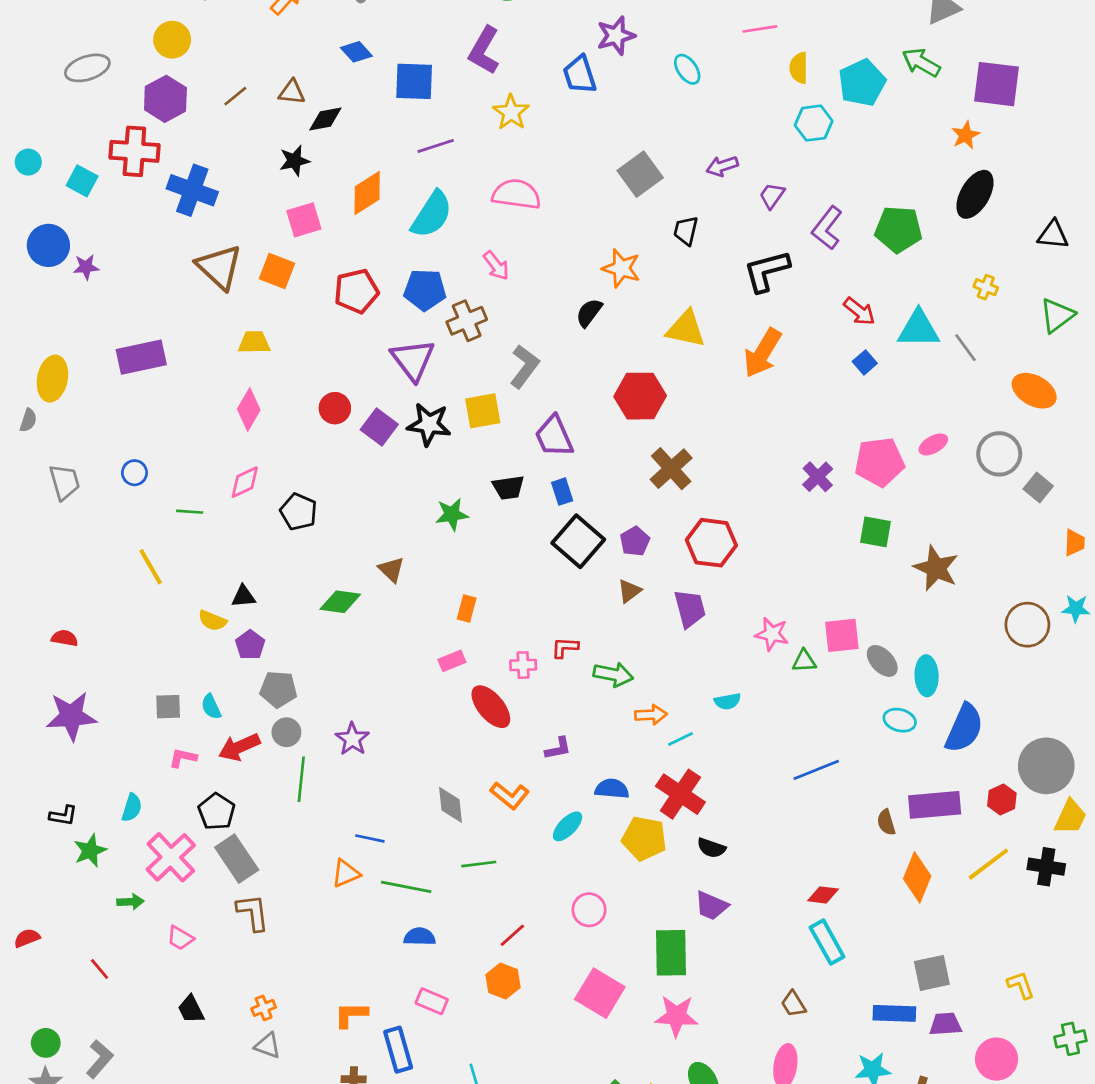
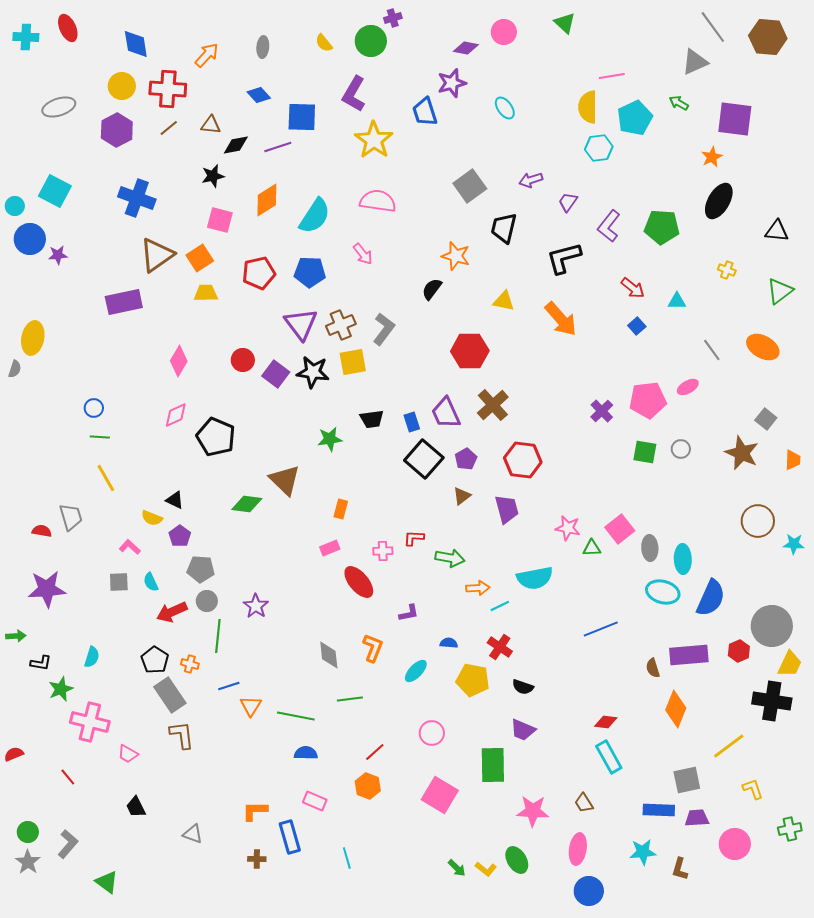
pink line: (760, 29) -> (612, 76), moved
green arrow: (921, 63) -> (679, 103), size x0.7
yellow semicircle: (799, 68) -> (588, 107), size x1.4
yellow star: (511, 112) -> (374, 140), size x1.4
purple line: (436, 146) -> (278, 147), moved
red cross: (134, 151) -> (168, 89), moved
cyan circle: (28, 162) -> (15, 206), moved
cyan square: (82, 181) -> (55, 191), size x1.4
pink square: (304, 220) -> (220, 220), turned 32
black trapezoid: (686, 231) -> (504, 228), size x1.4
brown triangle: (219, 267) -> (157, 255), turned 42
orange square: (277, 271) -> (200, 258), turned 36
brown cross: (467, 321) -> (341, 325), moved
yellow triangle: (686, 329) -> (504, 301), size x0.7
cyan triangle: (919, 329) -> (677, 301), size x0.6
yellow trapezoid: (254, 342) -> (206, 293), moved
gray line: (966, 348) -> (712, 350), moved
orange arrow: (763, 353) -> (561, 319), turned -72
purple rectangle: (141, 357) -> (124, 302), moved
purple trapezoid: (554, 436) -> (446, 413), moved
gray circle: (999, 454) -> (681, 449), moved, size x0.6
gray trapezoid: (65, 482) -> (71, 517), moved
green line: (190, 512) -> (100, 437), moved
black pentagon: (299, 512) -> (216, 437), size x1.4
brown star: (936, 568) -> (742, 453), moved
brown triangle: (391, 570) -> (285, 480), size x1.6
black triangle: (243, 596) -> (175, 500), turned 30
cyan star: (1076, 609) -> (794, 544), moved
pink square: (842, 635) -> (620, 529), turned -32
gray ellipse: (882, 661) -> (650, 548), turned 40
cyan semicircle: (728, 701) -> (535, 578), size x1.8
cyan ellipse: (900, 720) -> (663, 592), size x1.4
pink L-shape: (183, 758) -> (130, 547), moved, turned 30
blue semicircle: (612, 789) -> (449, 643), size x0.7
red cross: (680, 794) -> (500, 647), size x0.7
orange L-shape: (510, 795) -> (373, 648), turned -108
blue line: (370, 838) -> (229, 686), moved, turned -30
pink cross: (171, 857) -> (90, 722), moved, turned -33
yellow line: (988, 864) -> (729, 746), moved
black cross: (1046, 867) -> (772, 701), size x1.4
orange triangle: (346, 873) -> (251, 706), turned -35
green arrow: (130, 902) -> (16, 636), moved
orange cross: (264, 1008) -> (190, 664), moved, turned 36
pink star: (676, 1016) -> (533, 811), moved

